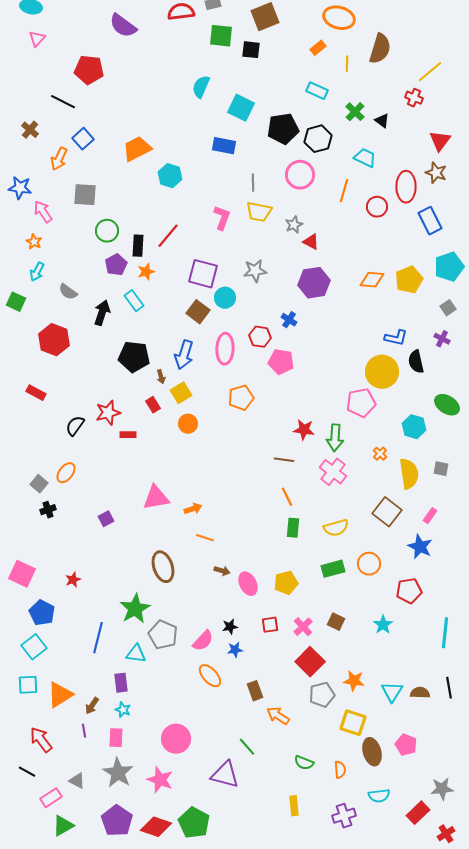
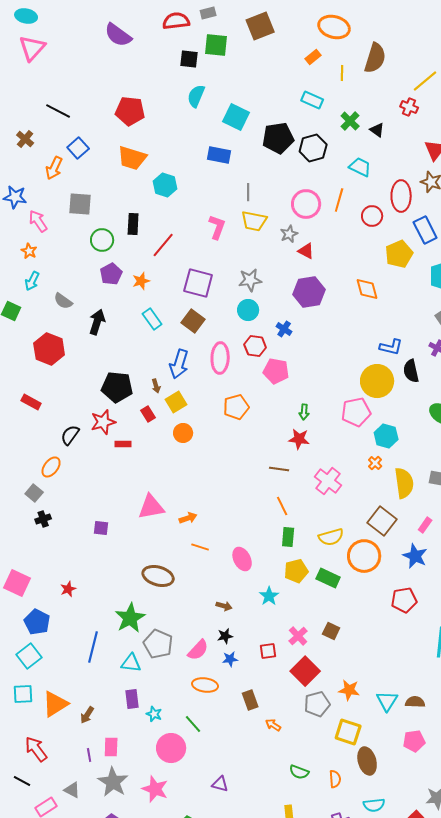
pink triangle: (37, 39) -> (32, 48), size x1.6
black square: (251, 50) -> (189, 59), moved
red pentagon: (89, 70) -> (130, 111), moved
orange trapezoid: (137, 149) -> (132, 158), turned -136
pink circle: (300, 175) -> (306, 204), moved
black rectangle: (138, 246) -> (133, 224), moved
orange diamond: (372, 280) -> (367, 289), turned 70
yellow pentagon: (409, 280) -> (399, 254), moved
cyan circle: (225, 298) -> (248, 310), moved
cyan rectangle: (134, 301) -> (152, 319), moved
black pentagon: (134, 357) -> (117, 387), moved
cyan hexagon: (414, 427) -> (386, 436), moved
green arrow: (335, 438) -> (304, 412), moved, size x0.6
orange ellipse: (66, 473) -> (51, 467), moved
purple square: (106, 519) -> (101, 528), turned 35
orange circle: (369, 564) -> (364, 556), moved, size x1.4
brown ellipse: (163, 567) -> (158, 576), turned -56
green rectangle: (333, 569) -> (328, 578), turned 40
brown arrow: (222, 571) -> (224, 606), moved
yellow pentagon: (286, 583) -> (296, 571), moved
pink ellipse: (248, 584) -> (242, 559), moved
red square: (270, 625) -> (268, 651), moved
cyan star: (383, 625) -> (269, 596), moved
orange ellipse: (210, 676) -> (205, 685), turned -40
purple rectangle: (121, 683) -> (132, 699), moved
cyan star: (123, 710) -> (154, 714), moved
orange arrow: (278, 716) -> (273, 725), size x0.7
purple line: (84, 731) -> (89, 755), moved
pink pentagon: (406, 745) -> (414, 741), moved, turned -30
green line: (247, 747) -> (193, 724), moved
purple triangle: (225, 775) -> (220, 784), size x0.6

